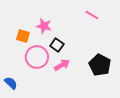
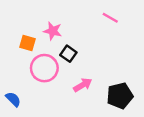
pink arrow: (62, 65) -> (83, 85), moved
black pentagon: (100, 65) -> (120, 96), moved, turned 30

